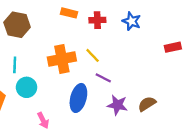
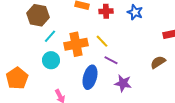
cyan line: (15, 65) -> (50, 36), moved, turned 40
cyan circle: (27, 87) -> (51, 60), moved
brown semicircle: (147, 104) -> (158, 62), moved

